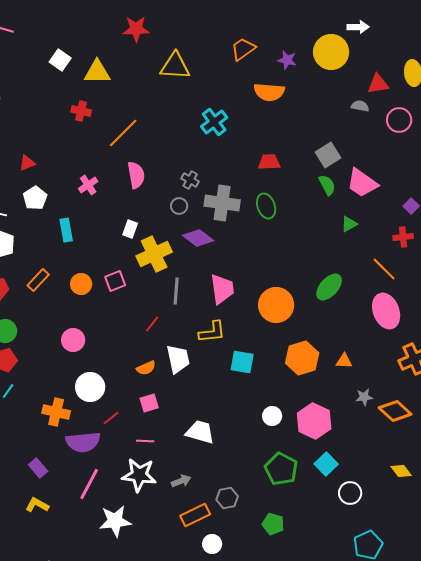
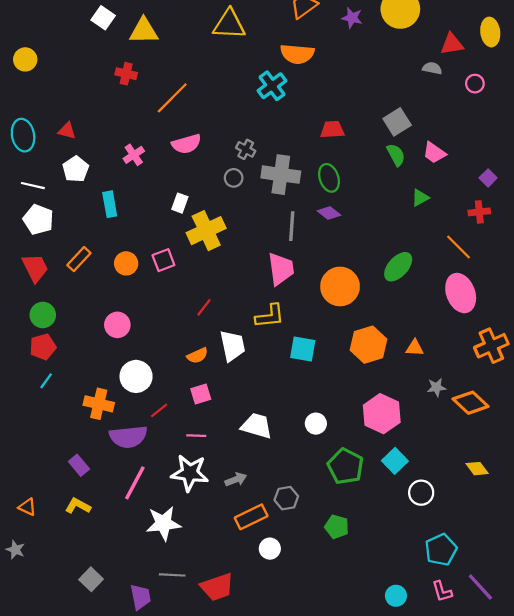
orange semicircle: (269, 92) -> (297, 54), moved
pink circle: (399, 120) -> (475, 84), size x0.7
red triangle: (27, 163) -> (67, 131), turned 36
pink semicircle: (136, 175) -> (186, 144), turned 84
pink trapezoid: (362, 183) -> (434, 153), size x0.7
purple diamond: (198, 238) -> (329, 213), moved, size x0.7
gray line: (176, 291) -> (292, 226), moved
white circle: (272, 416) -> (316, 424), moved

